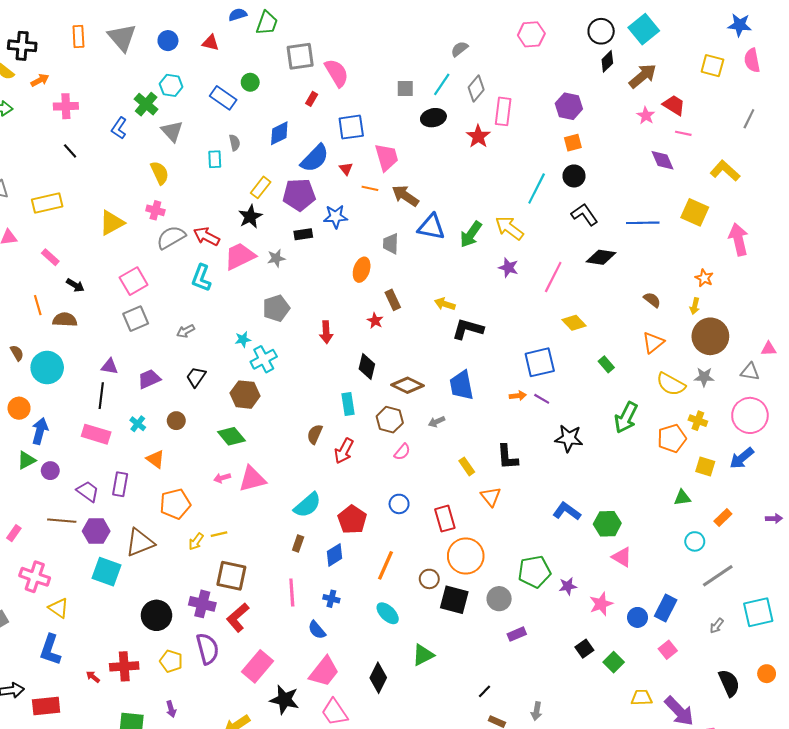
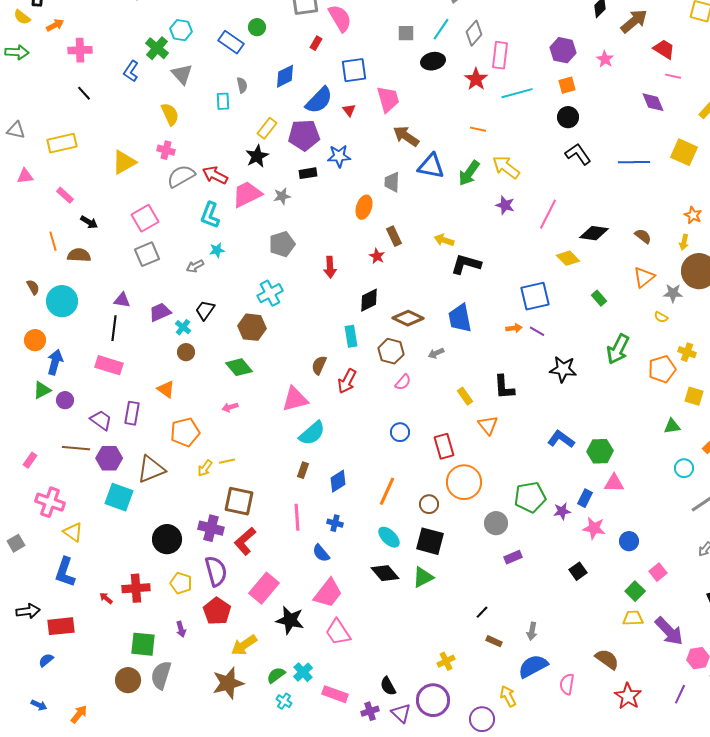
pink star: (646, 116) -> (605, 59), moved
orange line: (370, 188) -> (478, 129), moved
cyan line: (537, 188) -> (517, 93), moved, turned 48
black diamond: (601, 257) -> (594, 233), moved
cyan star: (243, 339) -> (217, 250), moved
black diamond: (367, 366) -> (369, 300), turned 50
gray star: (704, 377) -> (673, 293), moved
yellow semicircle: (671, 384) -> (661, 317), size x0.5
cyan cross: (138, 424) -> (183, 327), moved
pink triangle: (252, 479) -> (295, 399), moved
red pentagon: (352, 520) -> (217, 611), moved
pink triangle: (622, 557) -> (614, 483), turned -30
black square: (454, 600) -> (430, 541), moved
pink star: (601, 604) -> (594, 528), turned 30
blue rectangle: (666, 608) -> (585, 498), moved, size x0.7
green square: (614, 662) -> (635, 591), moved
black diamond: (378, 678) -> (385, 573), moved, turned -68

